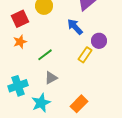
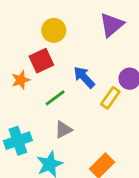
red square: (20, 19) -> (41, 61), moved
blue arrow: (75, 27) -> (84, 77), moved

